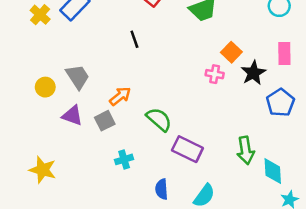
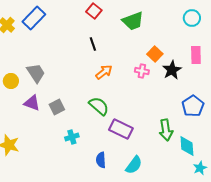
black line: (134, 39) -> (93, 44), moved
orange arrow: (120, 96) -> (104, 72), moved
blue pentagon: (280, 103) -> (193, 106), moved

